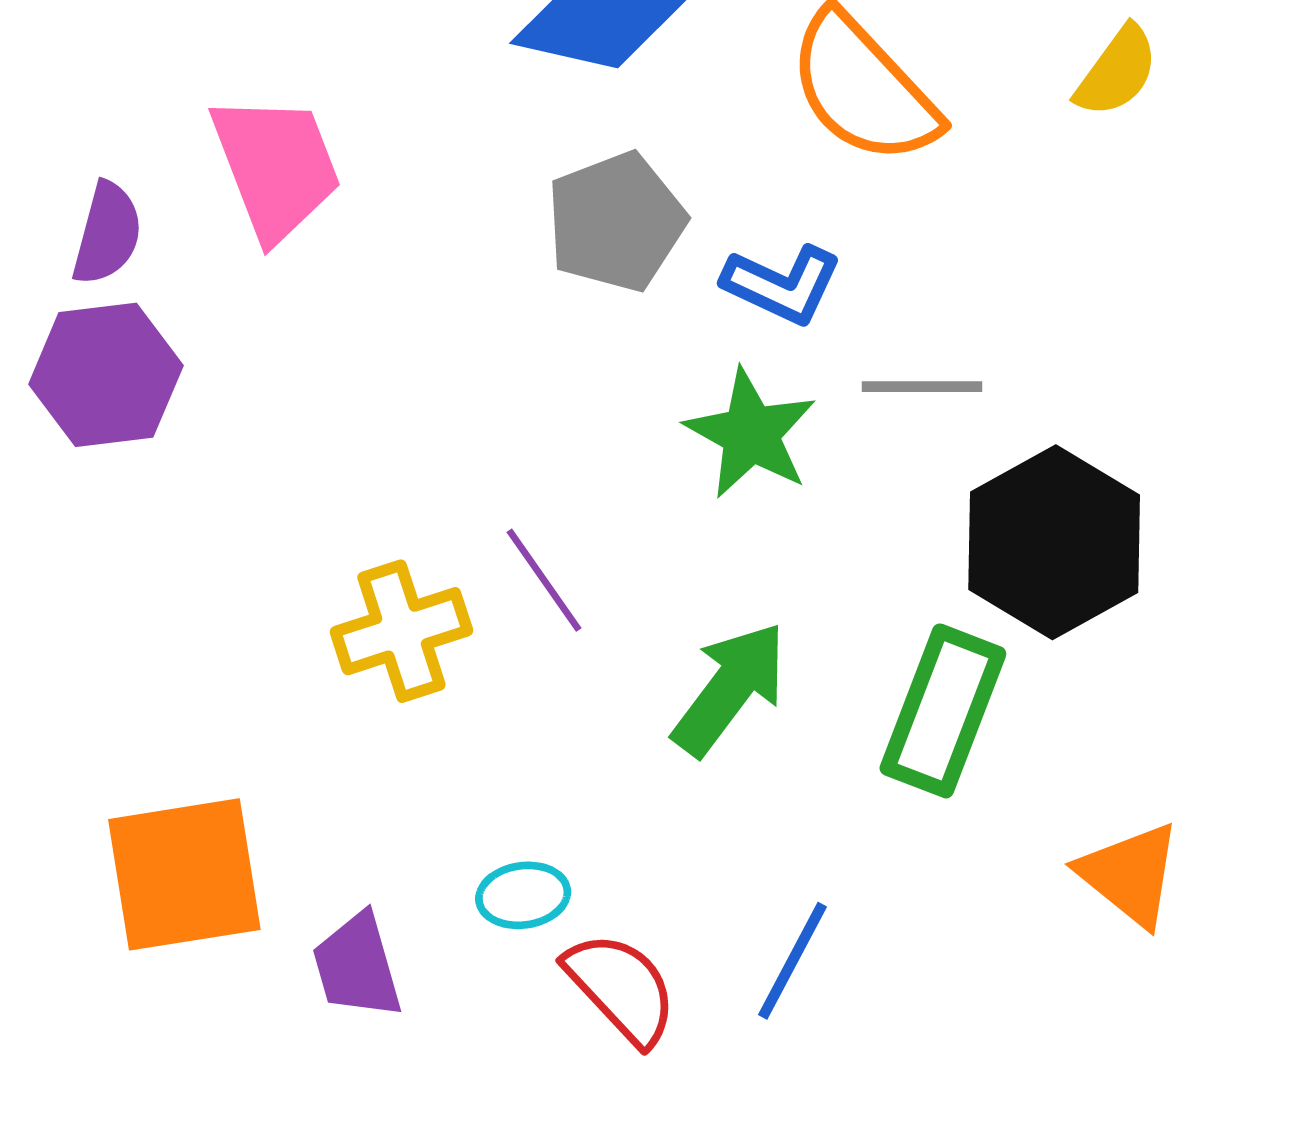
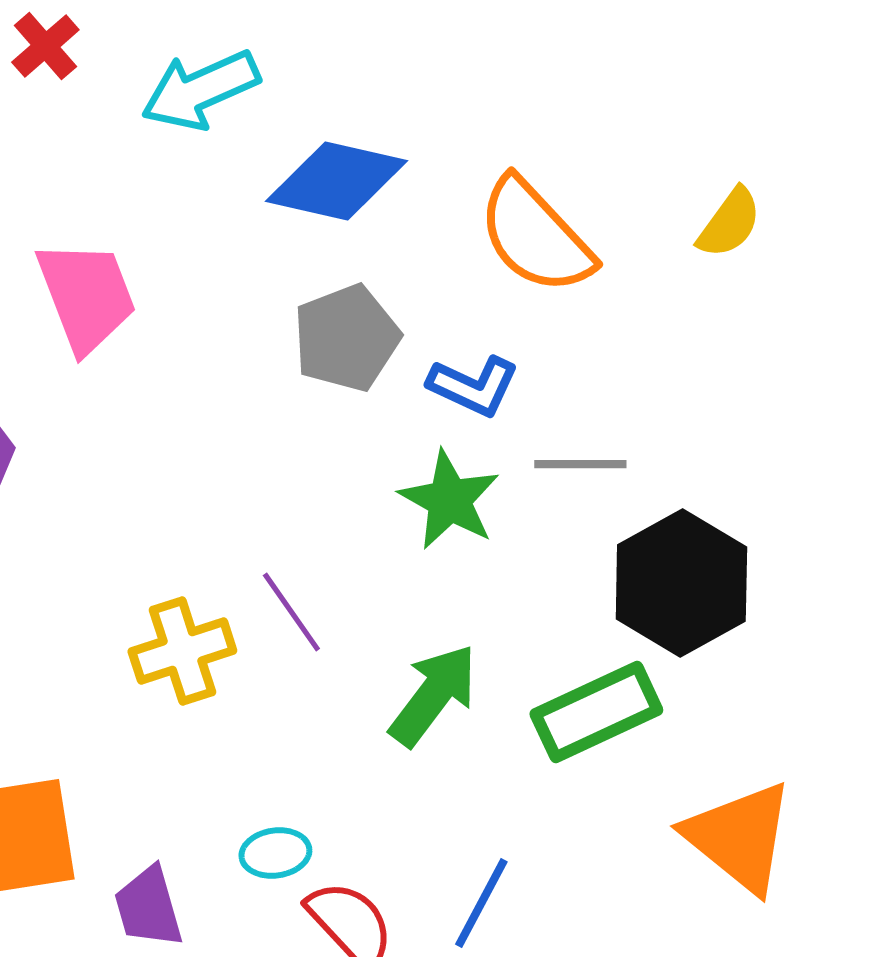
green rectangle: (943, 711) -> (596, 712), turned 44
orange triangle: (1130, 874) -> (739, 837), size x1.4

